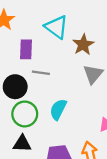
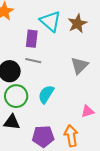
brown star: (83, 45) -> (77, 24), moved
purple rectangle: (26, 49) -> (32, 39), moved

